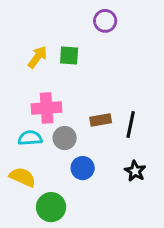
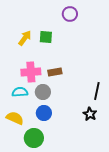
brown rectangle: (101, 120) -> (55, 72), moved
black line: (131, 125) -> (97, 91), moved
blue circle: (83, 168) -> (44, 113), moved

